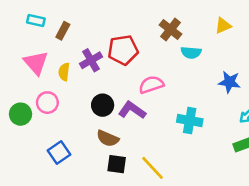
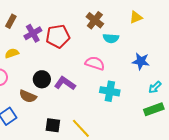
purple cross: (91, 60) -> (33, 33), moved
yellow semicircle: (64, 72) -> (12, 53), turned 64
pink semicircle: (151, 85) -> (95, 63), moved, turned 36
brown semicircle: (108, 138) -> (28, 96), moved

